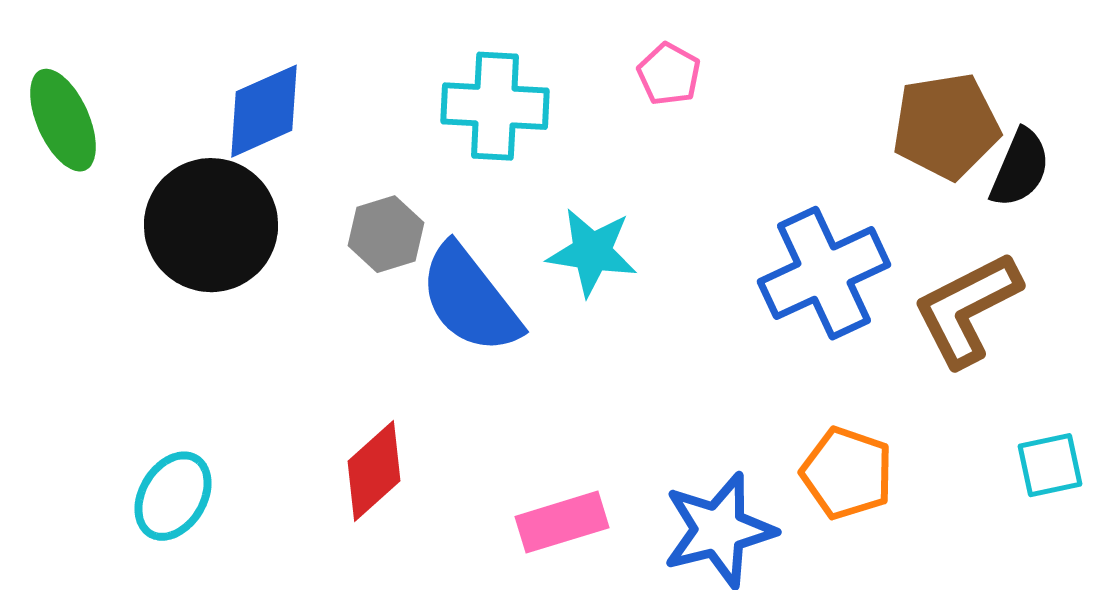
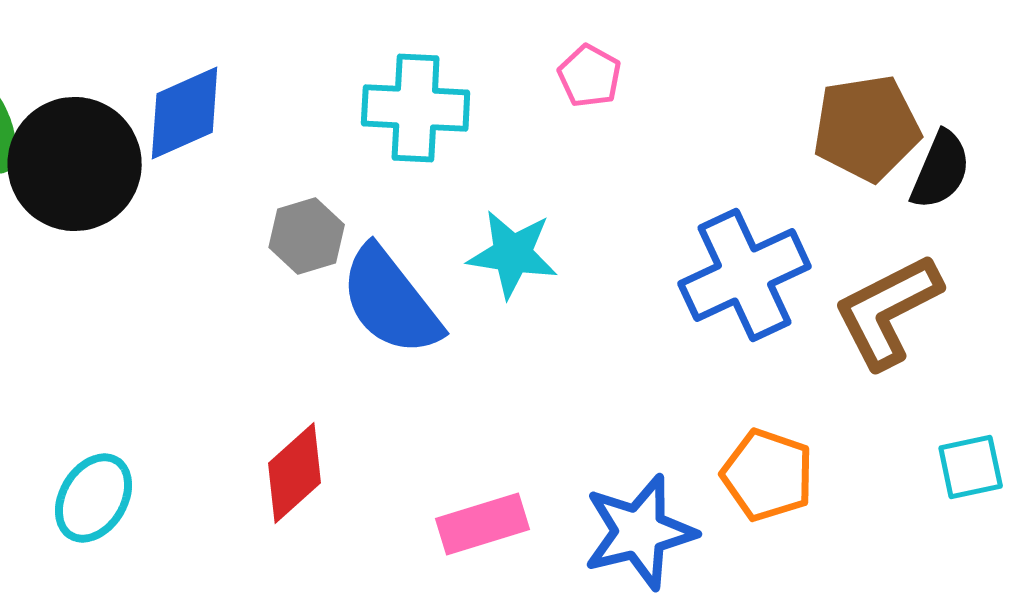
black circle: (211, 225) -> (75, 164), moved

